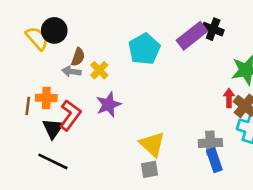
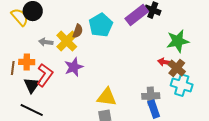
brown semicircle: (78, 57) -> (78, 31), moved
yellow cross: (99, 70) -> (67, 41), size x1.5
red arrow: (229, 98) -> (165, 62), turned -80
yellow triangle: (152, 144) -> (107, 97), turned -35

